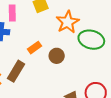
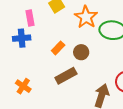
brown rectangle: (16, 71) -> (66, 76), moved, turned 40

